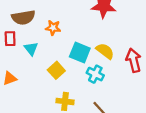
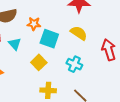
yellow semicircle: (105, 51) -> (79, 33), moved
cyan square: (80, 53) -> (49, 39), moved

